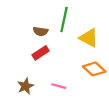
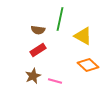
brown star: (25, 86) -> (33, 76), moved

